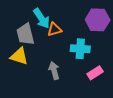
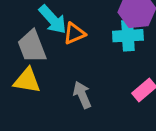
cyan cross: (80, 49) -> (128, 36), moved

